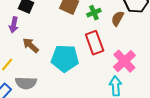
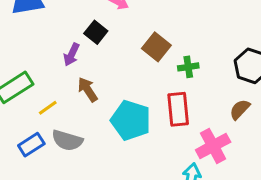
brown semicircle: (118, 19) -> (240, 109), moved

